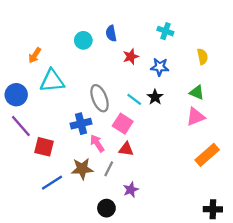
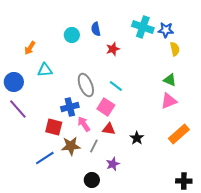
cyan cross: (165, 31) -> (143, 27), size x1.5
blue star: (160, 67) -> (166, 30), moved
cyan triangle: (52, 81) -> (45, 70), size x0.7
black star: (155, 97) -> (137, 138), moved
red square: (44, 147) -> (54, 127), moved

